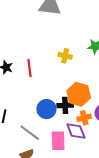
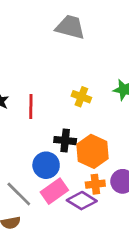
black cross: (65, 105) -> (65, 141), moved
purple diamond: (76, 131) -> (82, 201), turned -45
pink rectangle: (58, 141) -> (54, 191), moved, turned 48

